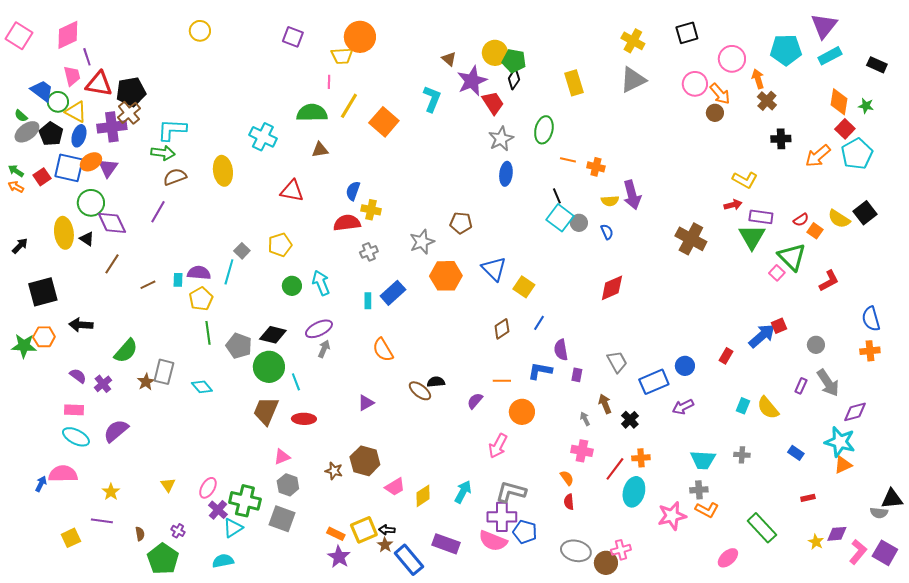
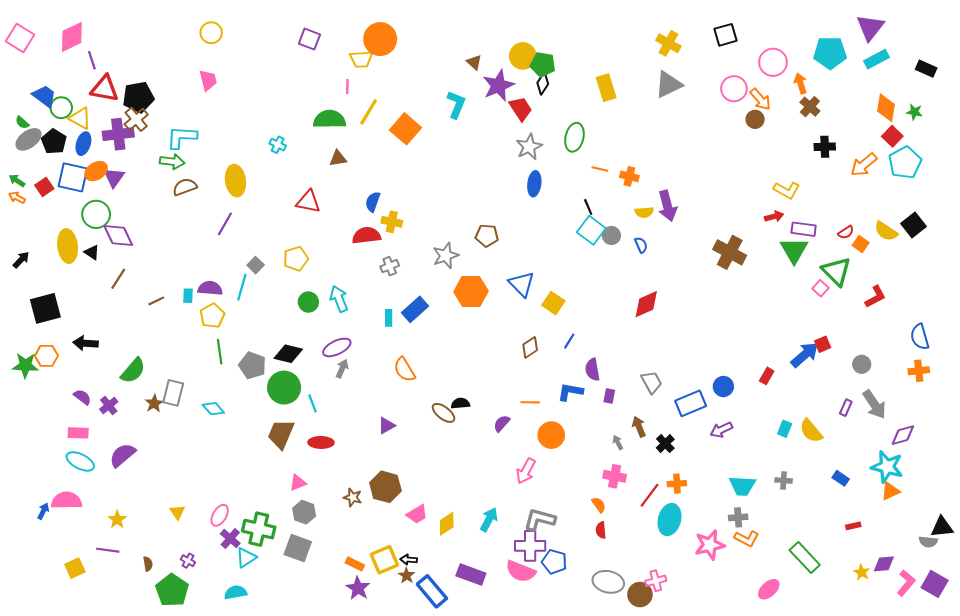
pink trapezoid: (72, 76) -> (208, 80), moved
cyan cross: (263, 137) -> (278, 145), size x0.6
purple line: (158, 212) -> (225, 224), moved

